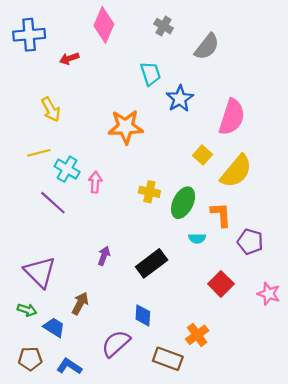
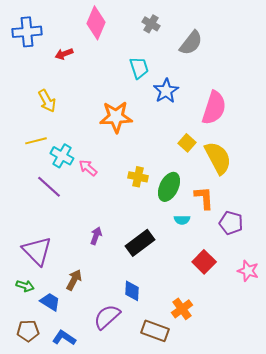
yellow semicircle: (236, 171) -> (218, 158), turned -68
pink arrow: (95, 182) -> (88, 168), turned -54

